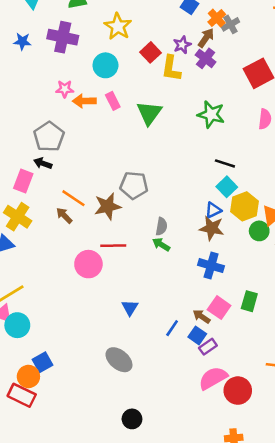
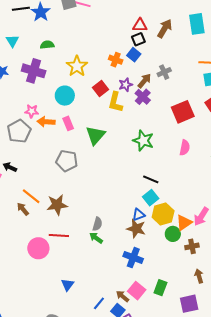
orange cross: (217, 18) -> (116, 60), moved, turned -32
gray pentagon: (49, 137) -> (19, 131), moved
gray pentagon: (134, 185) -> (67, 161), moved

